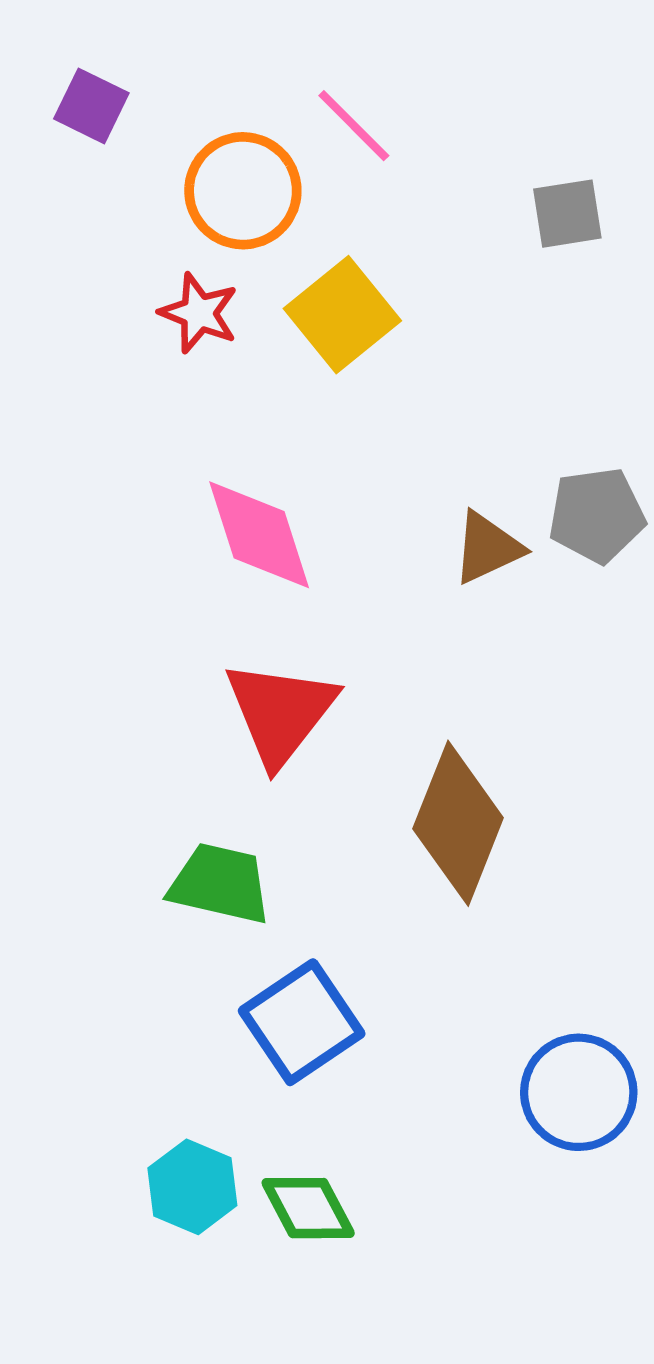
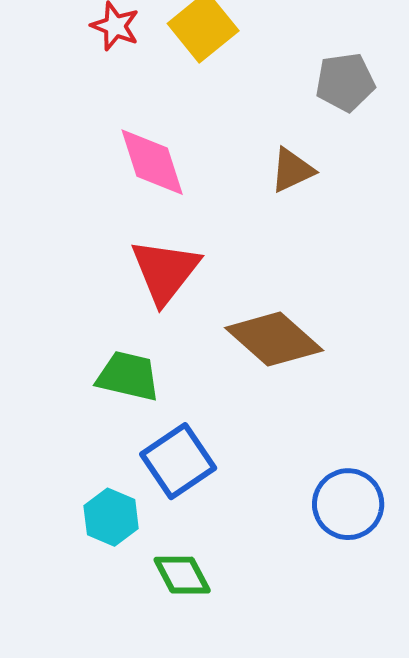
gray pentagon: (597, 515) -> (345, 82), moved
brown diamond: (458, 823) -> (274, 339), turned -70
cyan hexagon: (192, 1187) -> (111, 517), moved

